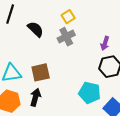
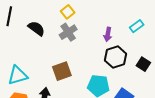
brown square: (41, 72) -> (62, 71), moved

